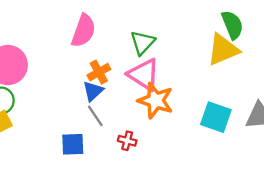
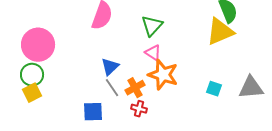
orange cross: (99, 72) -> (135, 88), moved
pink triangle: (144, 75) -> (153, 53), size x0.6
cyan square: (216, 117) -> (214, 89), size x0.6

